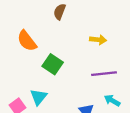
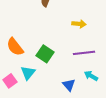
orange semicircle: (27, 41) -> (15, 47), moved
green square: (53, 64) -> (45, 54), moved

